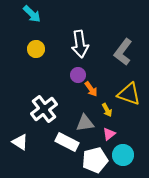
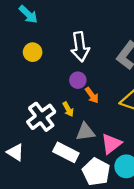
yellow arrow: (107, 110) -> (68, 109), moved
pink triangle: (109, 134) -> (111, 144), size x1.5
white pentagon: (95, 160) -> (96, 172), turned -30

